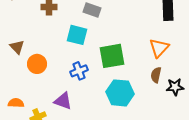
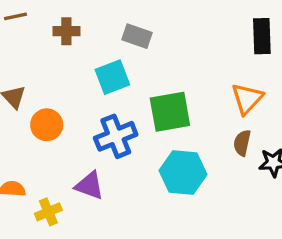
cyan square: (77, 35) -> (112, 77), turned -35
blue cross: (79, 71) -> (116, 136), size x1.4

